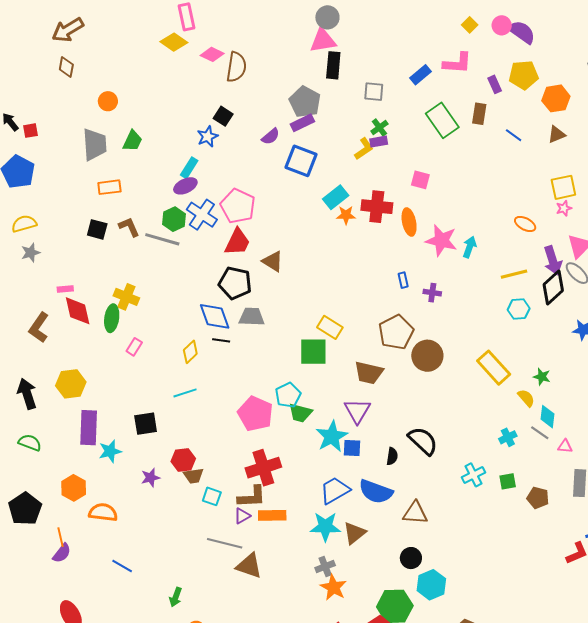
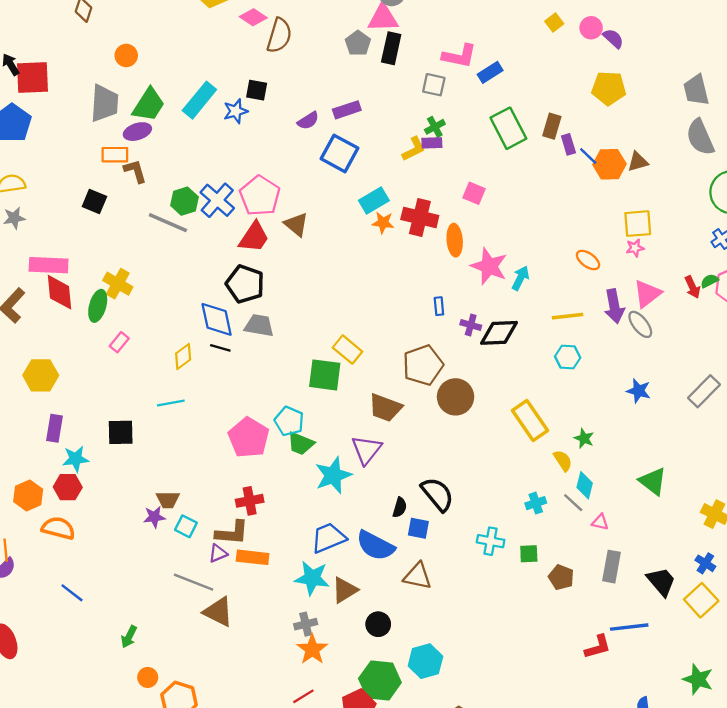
purple semicircle: (522, 32) -> (613, 38), size x0.7
pink L-shape: (457, 63) -> (459, 56), moved
purple rectangle: (495, 84) -> (568, 144), moved
orange hexagon: (556, 98) -> (609, 164), moved
gray pentagon: (305, 102) -> (358, 43), moved, size x0.7
black square: (223, 116) -> (257, 90), turned -30
red square: (30, 131) -> (33, 78), size x2.0
green trapezoid: (133, 141) -> (149, 105), size x1.4
cyan rectangle: (189, 168) -> (199, 100), moved, size x1.5
purple ellipse: (185, 186) -> (137, 132), moved
brown L-shape: (129, 227) -> (135, 171), moved
brown triangle: (273, 261) -> (296, 224), moved
black diamond: (553, 287) -> (499, 333), moved, turned 32
pink rectangle: (65, 289) -> (49, 265), size x2.0
cyan pentagon: (288, 395) -> (289, 421), turned -30
purple rectangle: (89, 428) -> (55, 428), size x0.7
blue square: (352, 448) -> (418, 528), moved
red hexagon: (183, 460) -> (68, 487), moved
red cross: (263, 468) -> (250, 501), size x0.7
cyan cross: (473, 475) -> (491, 541), turned 30
purple star: (150, 478) -> (154, 517), moved
black circle: (411, 558) -> (378, 624), moved

